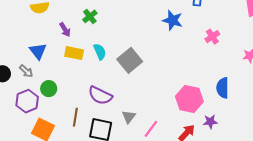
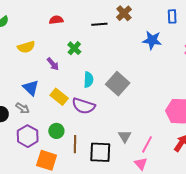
cyan semicircle: (100, 52) -> (88, 80), turned 35
yellow rectangle: (74, 53) -> (59, 97), moved, turned 36
green circle: (49, 89) -> (56, 131), moved
purple semicircle: (100, 95) -> (83, 106), moved

